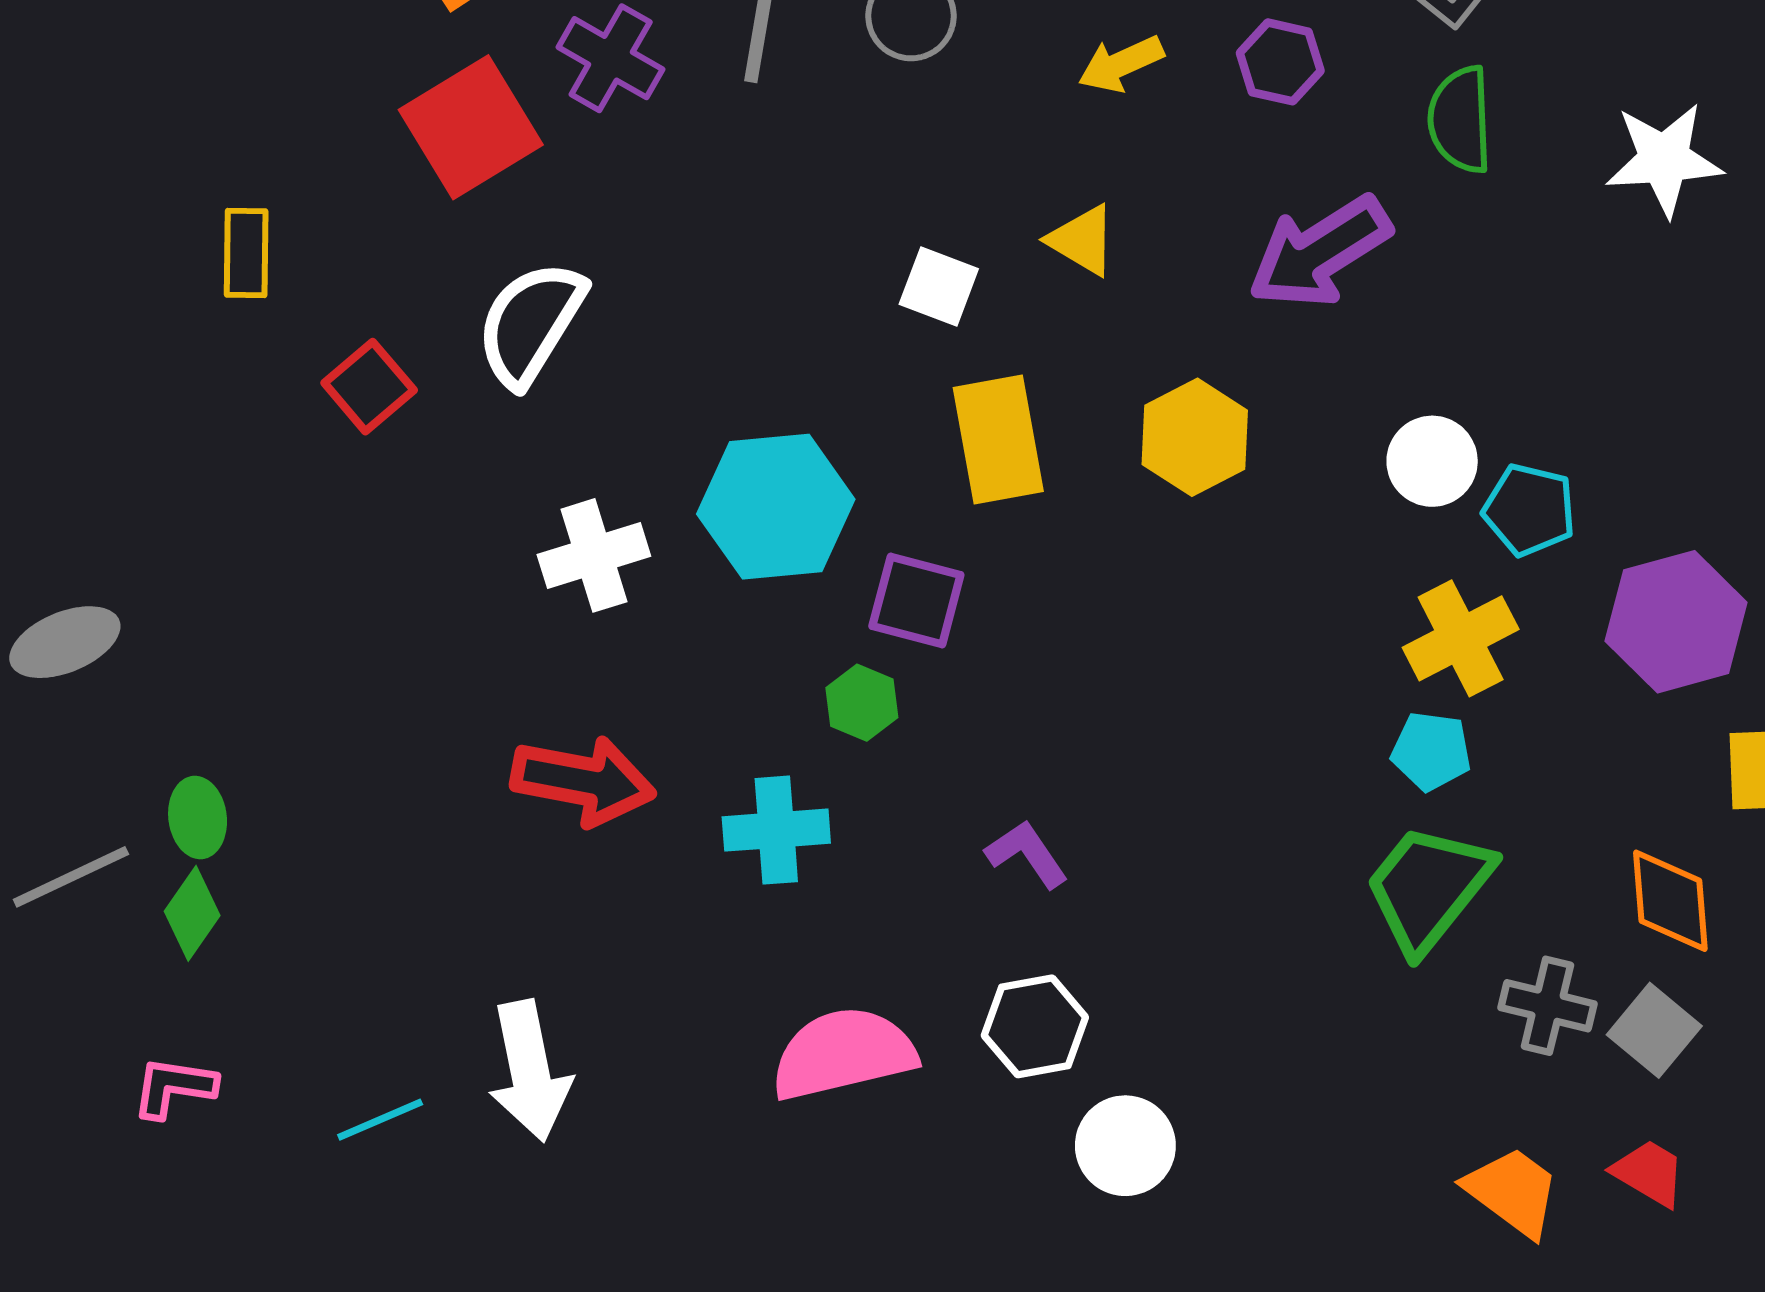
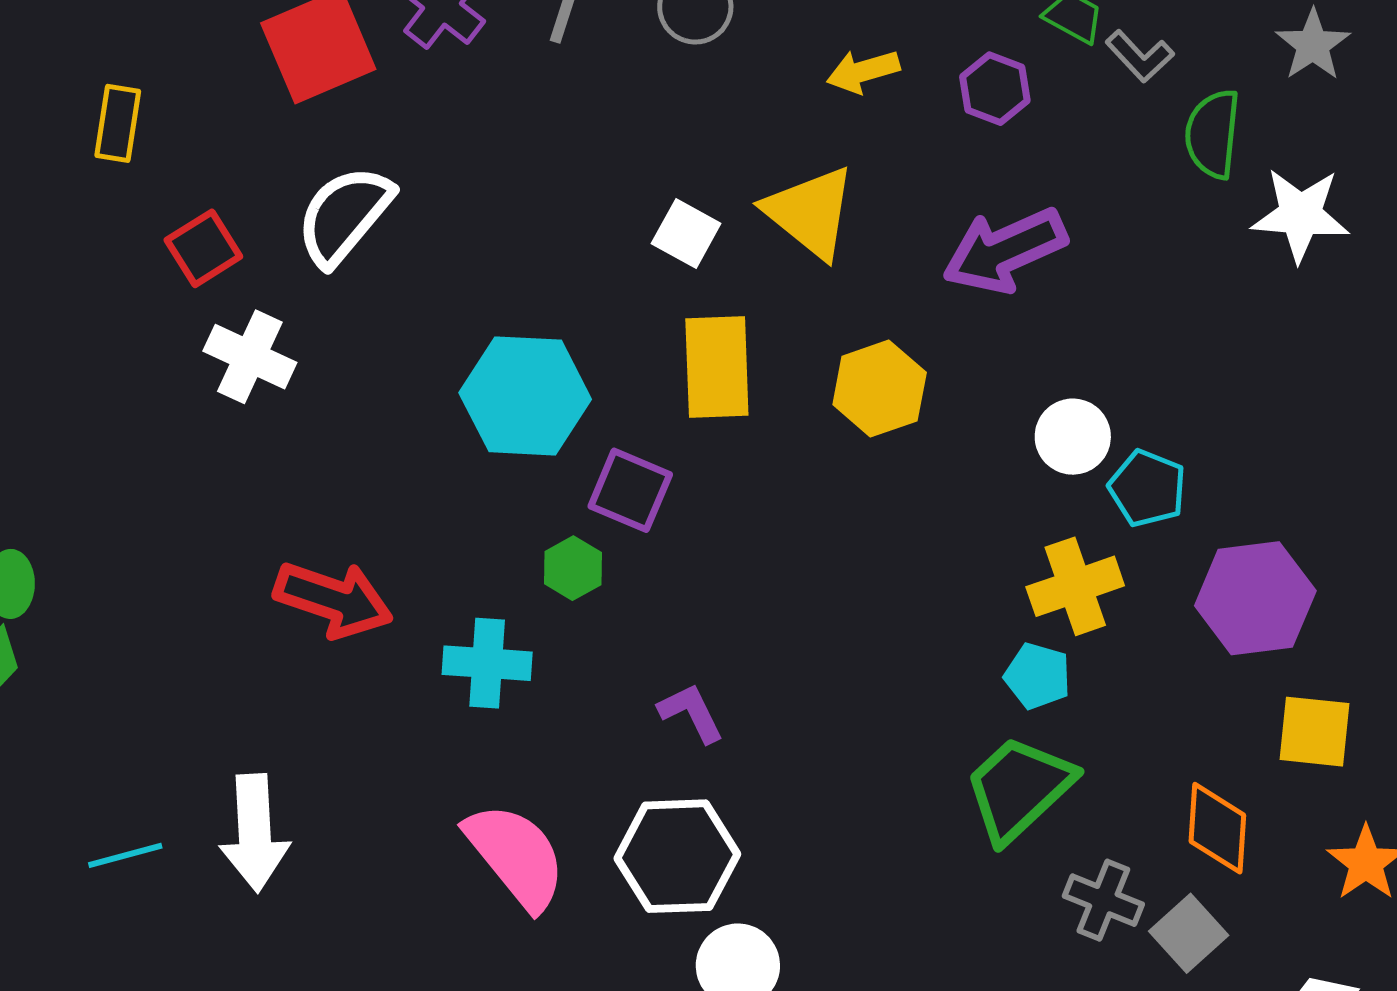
green semicircle: (1460, 120) -> (1213, 134), moved
yellow triangle: (1082, 240) -> (810, 212), size x1.6
white cross: (594, 555) -> (250, 357), moved, turned 34
white hexagon: (1035, 1026) -> (677, 856), size x1.4
pink semicircle: (843, 1054) -> (516, 856), turned 56

